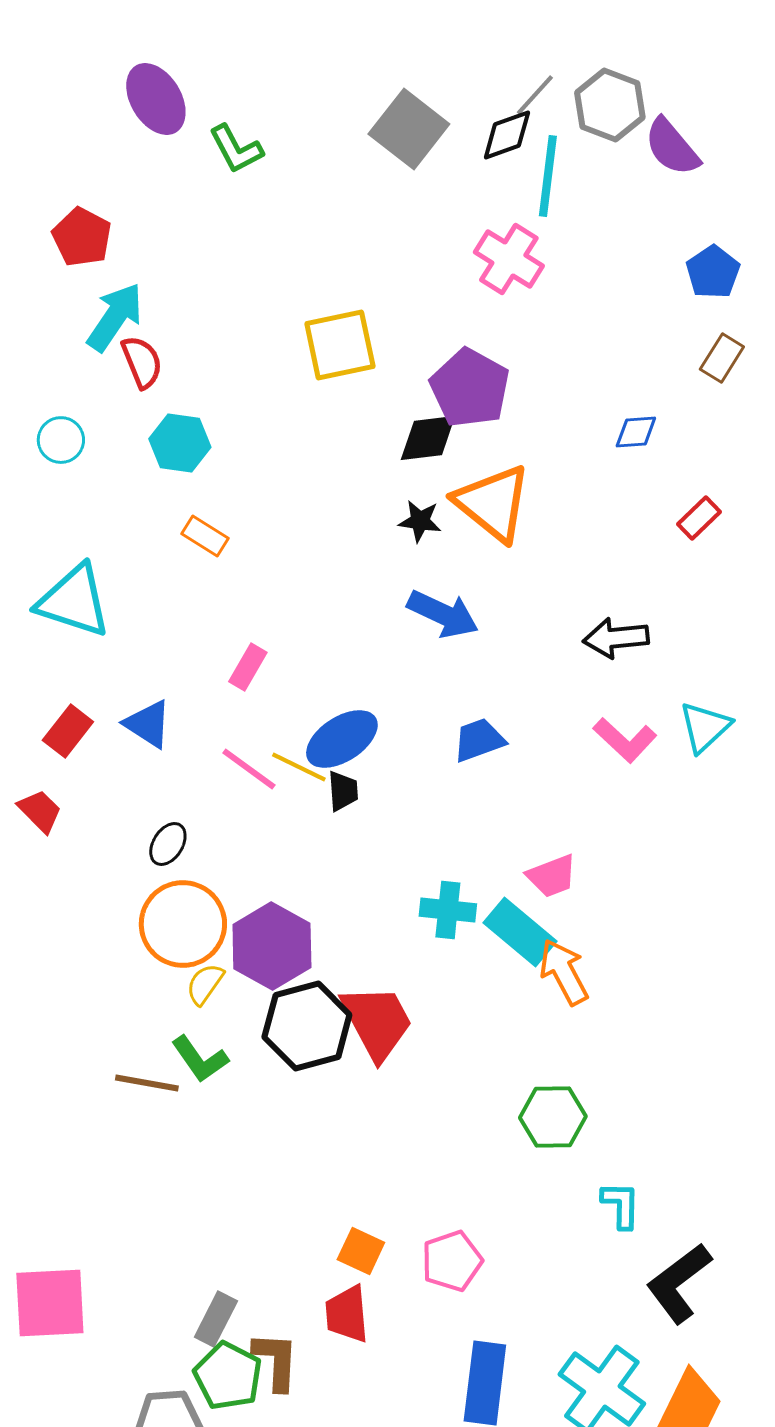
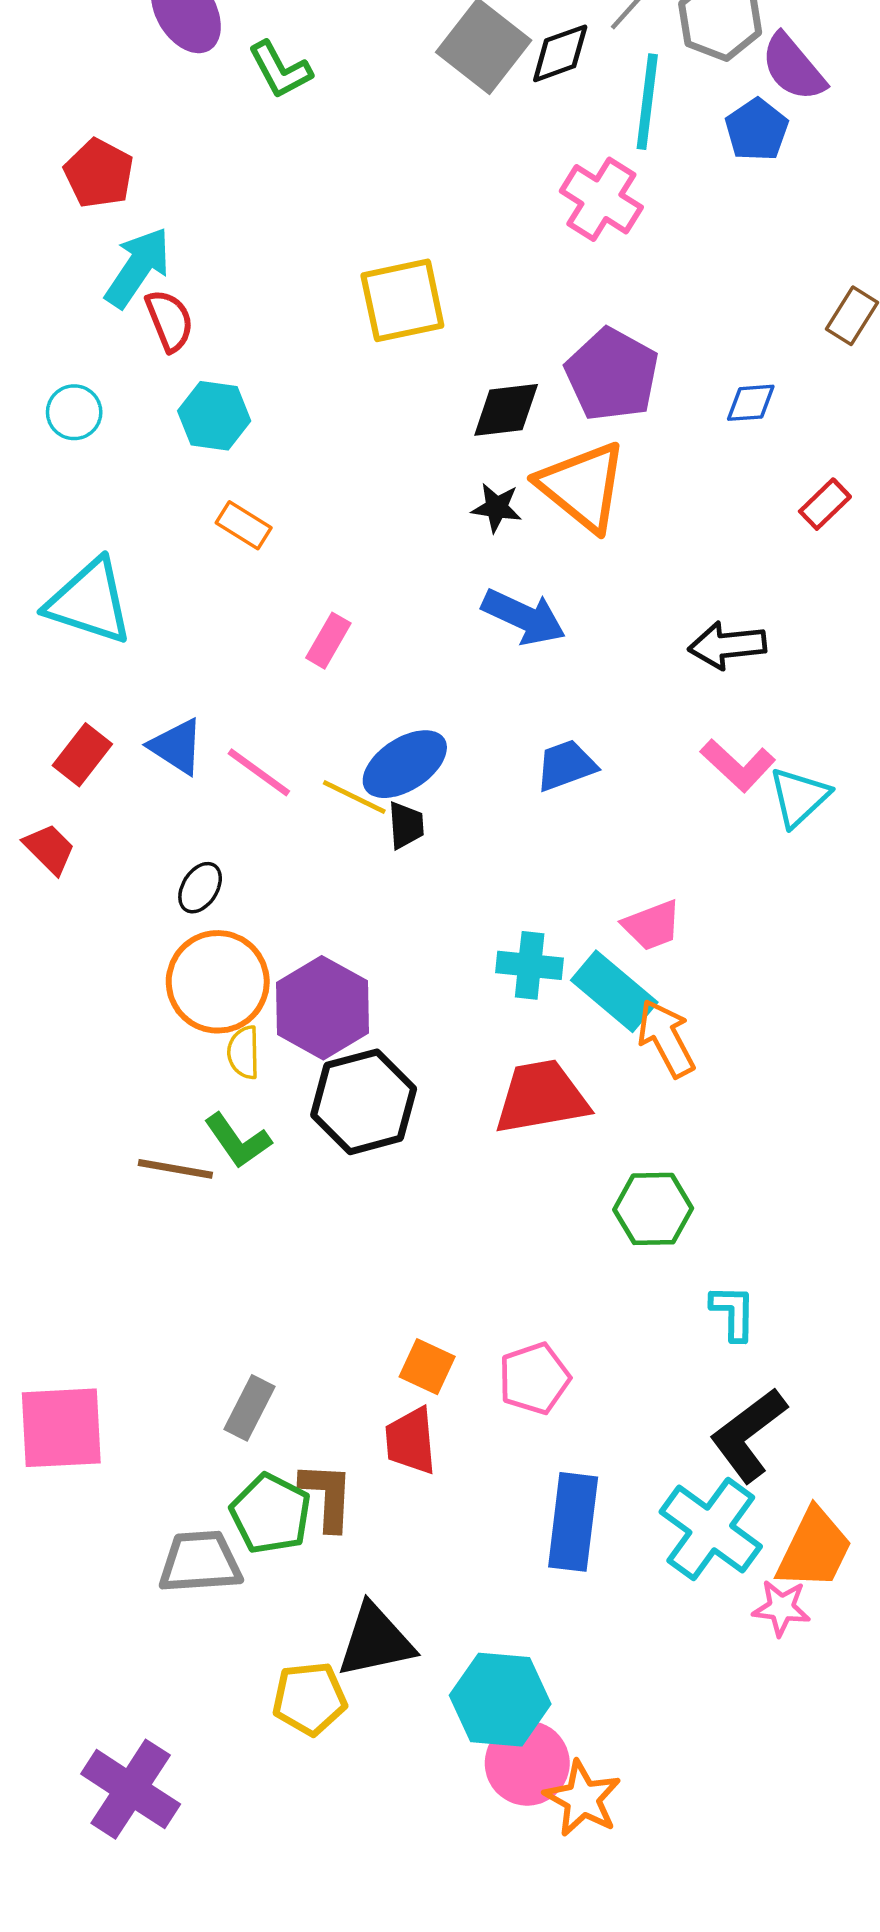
black diamond: (507, 135) -> (560, 53), moved
blue pentagon: (713, 272) -> (757, 130), moved
purple pentagon: (470, 388) -> (612, 375), moved
pink rectangle: (248, 667) -> (328, 641), moved
cyan triangle: (705, 727) -> (799, 797), moved
pink line: (249, 769) -> (259, 772), moved
yellow semicircle: (205, 984) -> (244, 1052), turned -36
red trapezoid: (377, 1022) -> (541, 1097), moved, turned -72
black L-shape: (679, 1283) -> (748, 1435), moved
gray rectangle: (216, 1319) -> (249, 1408), moved

